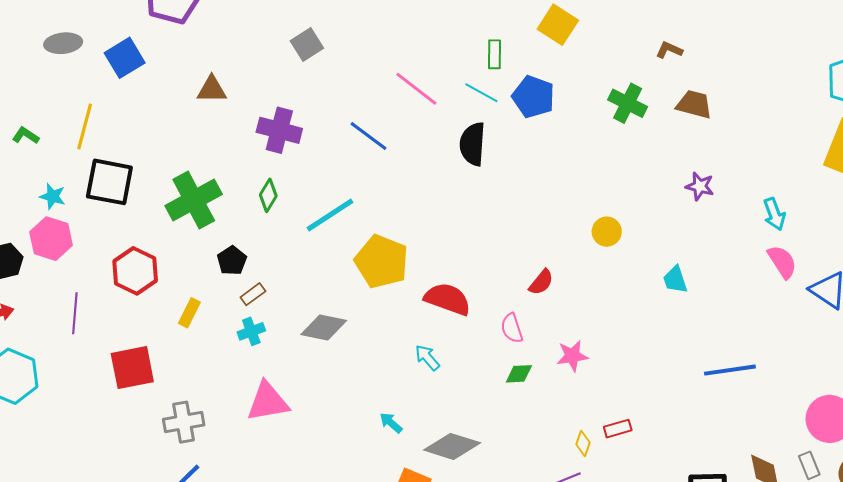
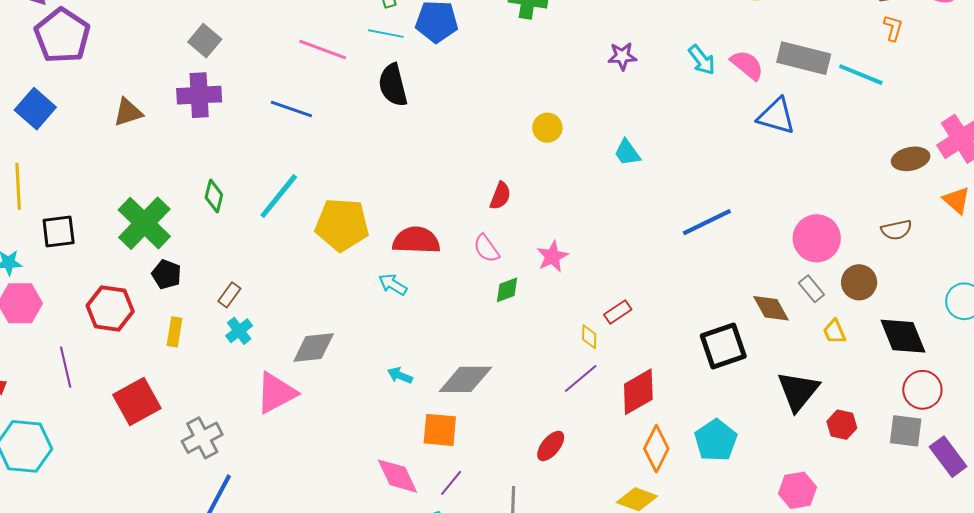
purple cross: (279, 130) -> (199, 95), moved
black square: (109, 182) -> (59, 232), size x0.7
black pentagon: (232, 261) -> (166, 274), moved
pink semicircle: (782, 262) -> (747, 65), moved
gray diamond: (324, 327) -> (314, 347), moved
cyan arrow: (427, 358) -> (393, 284), moved

